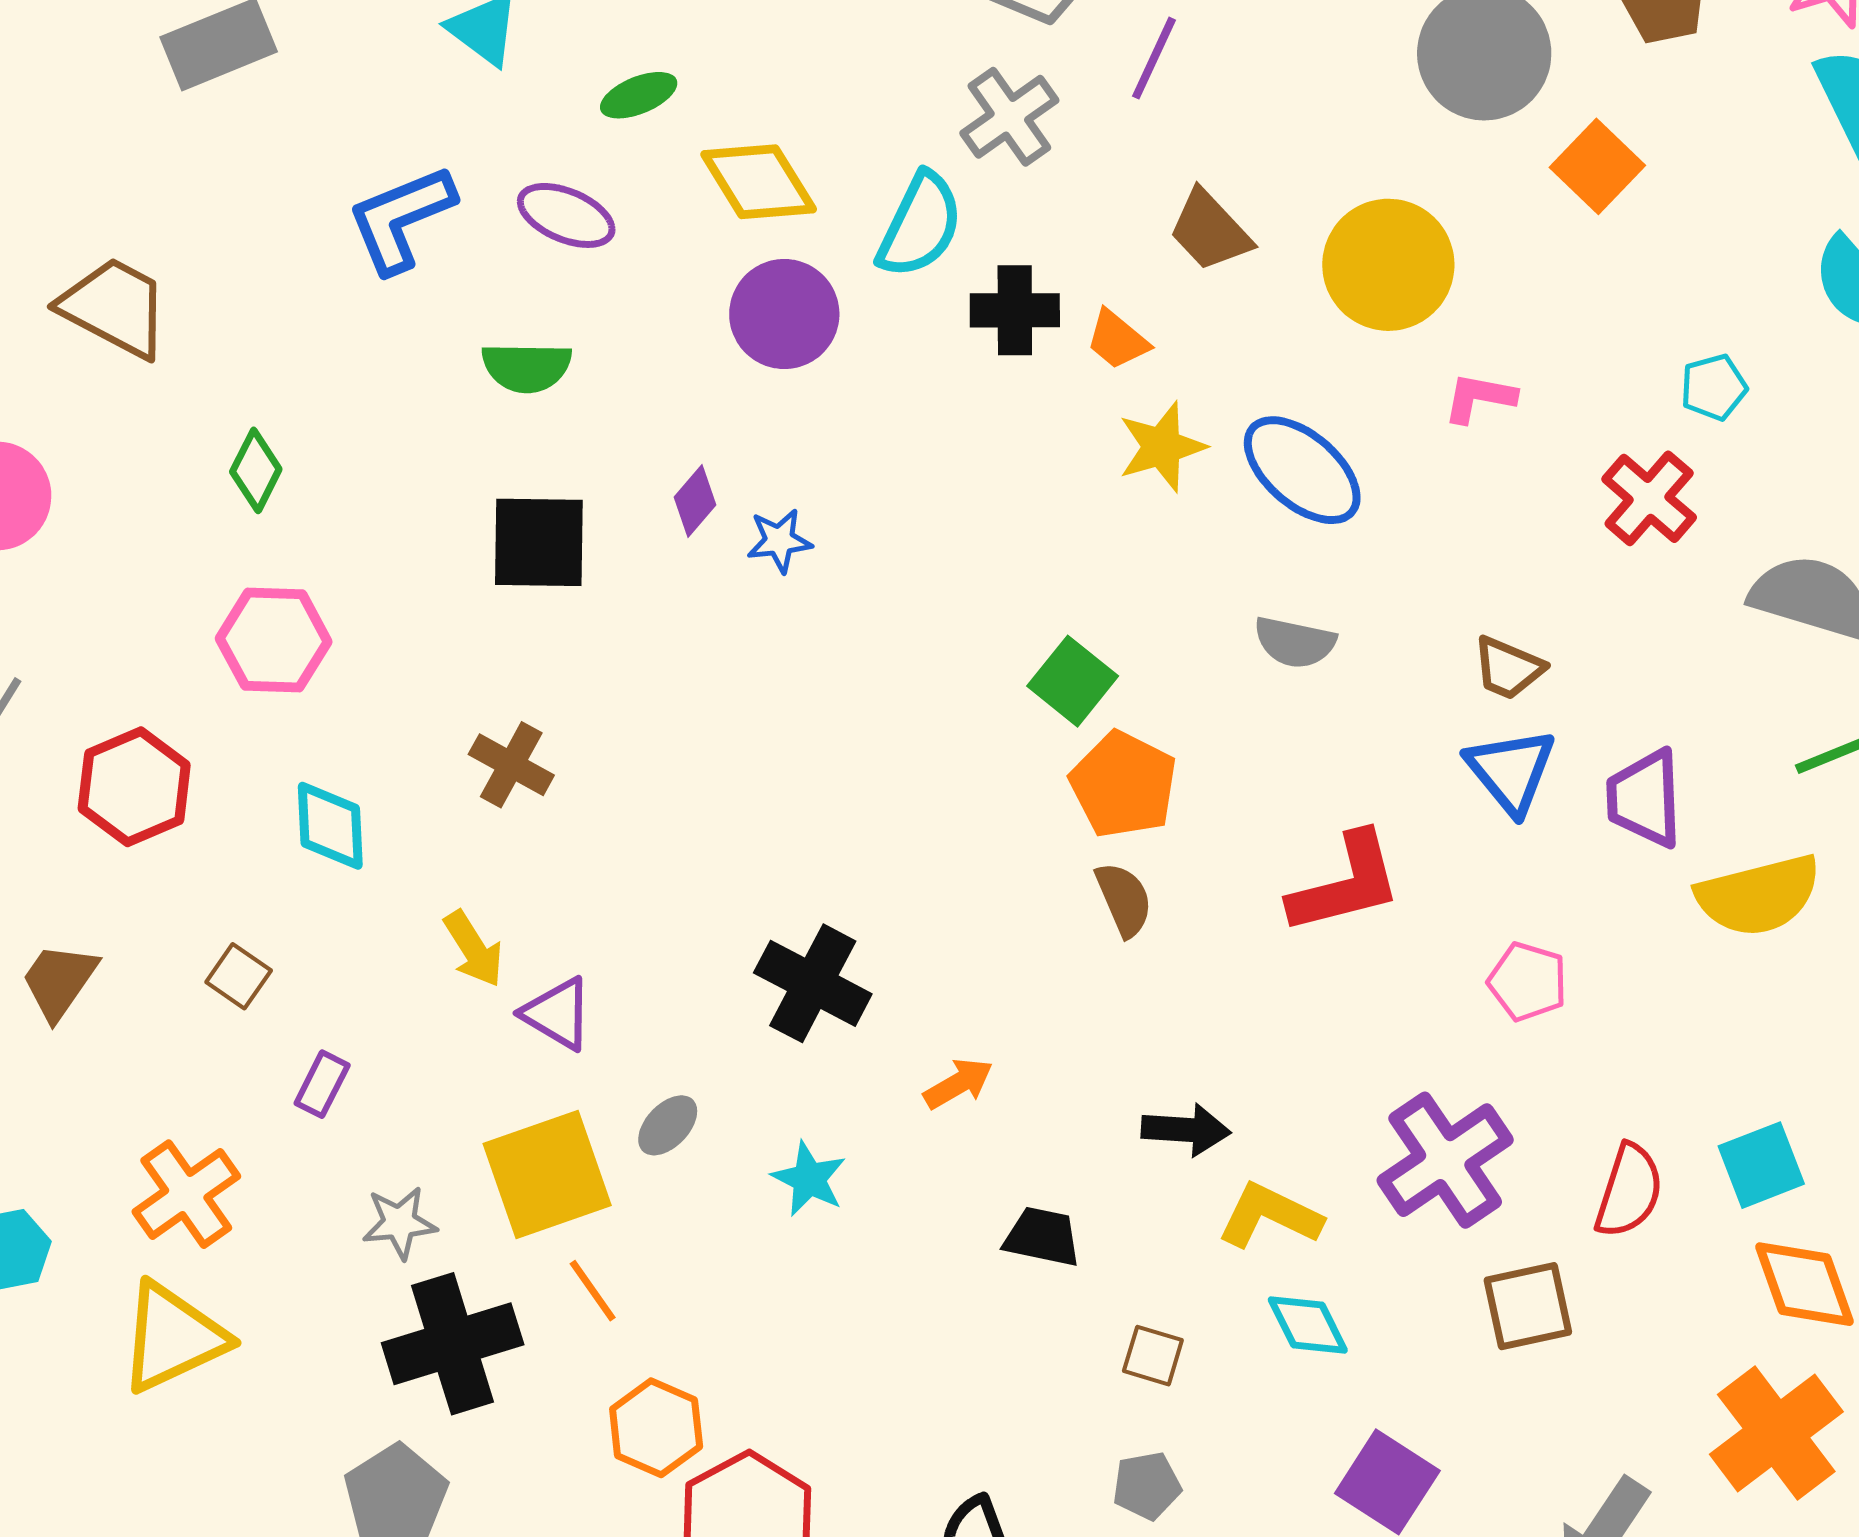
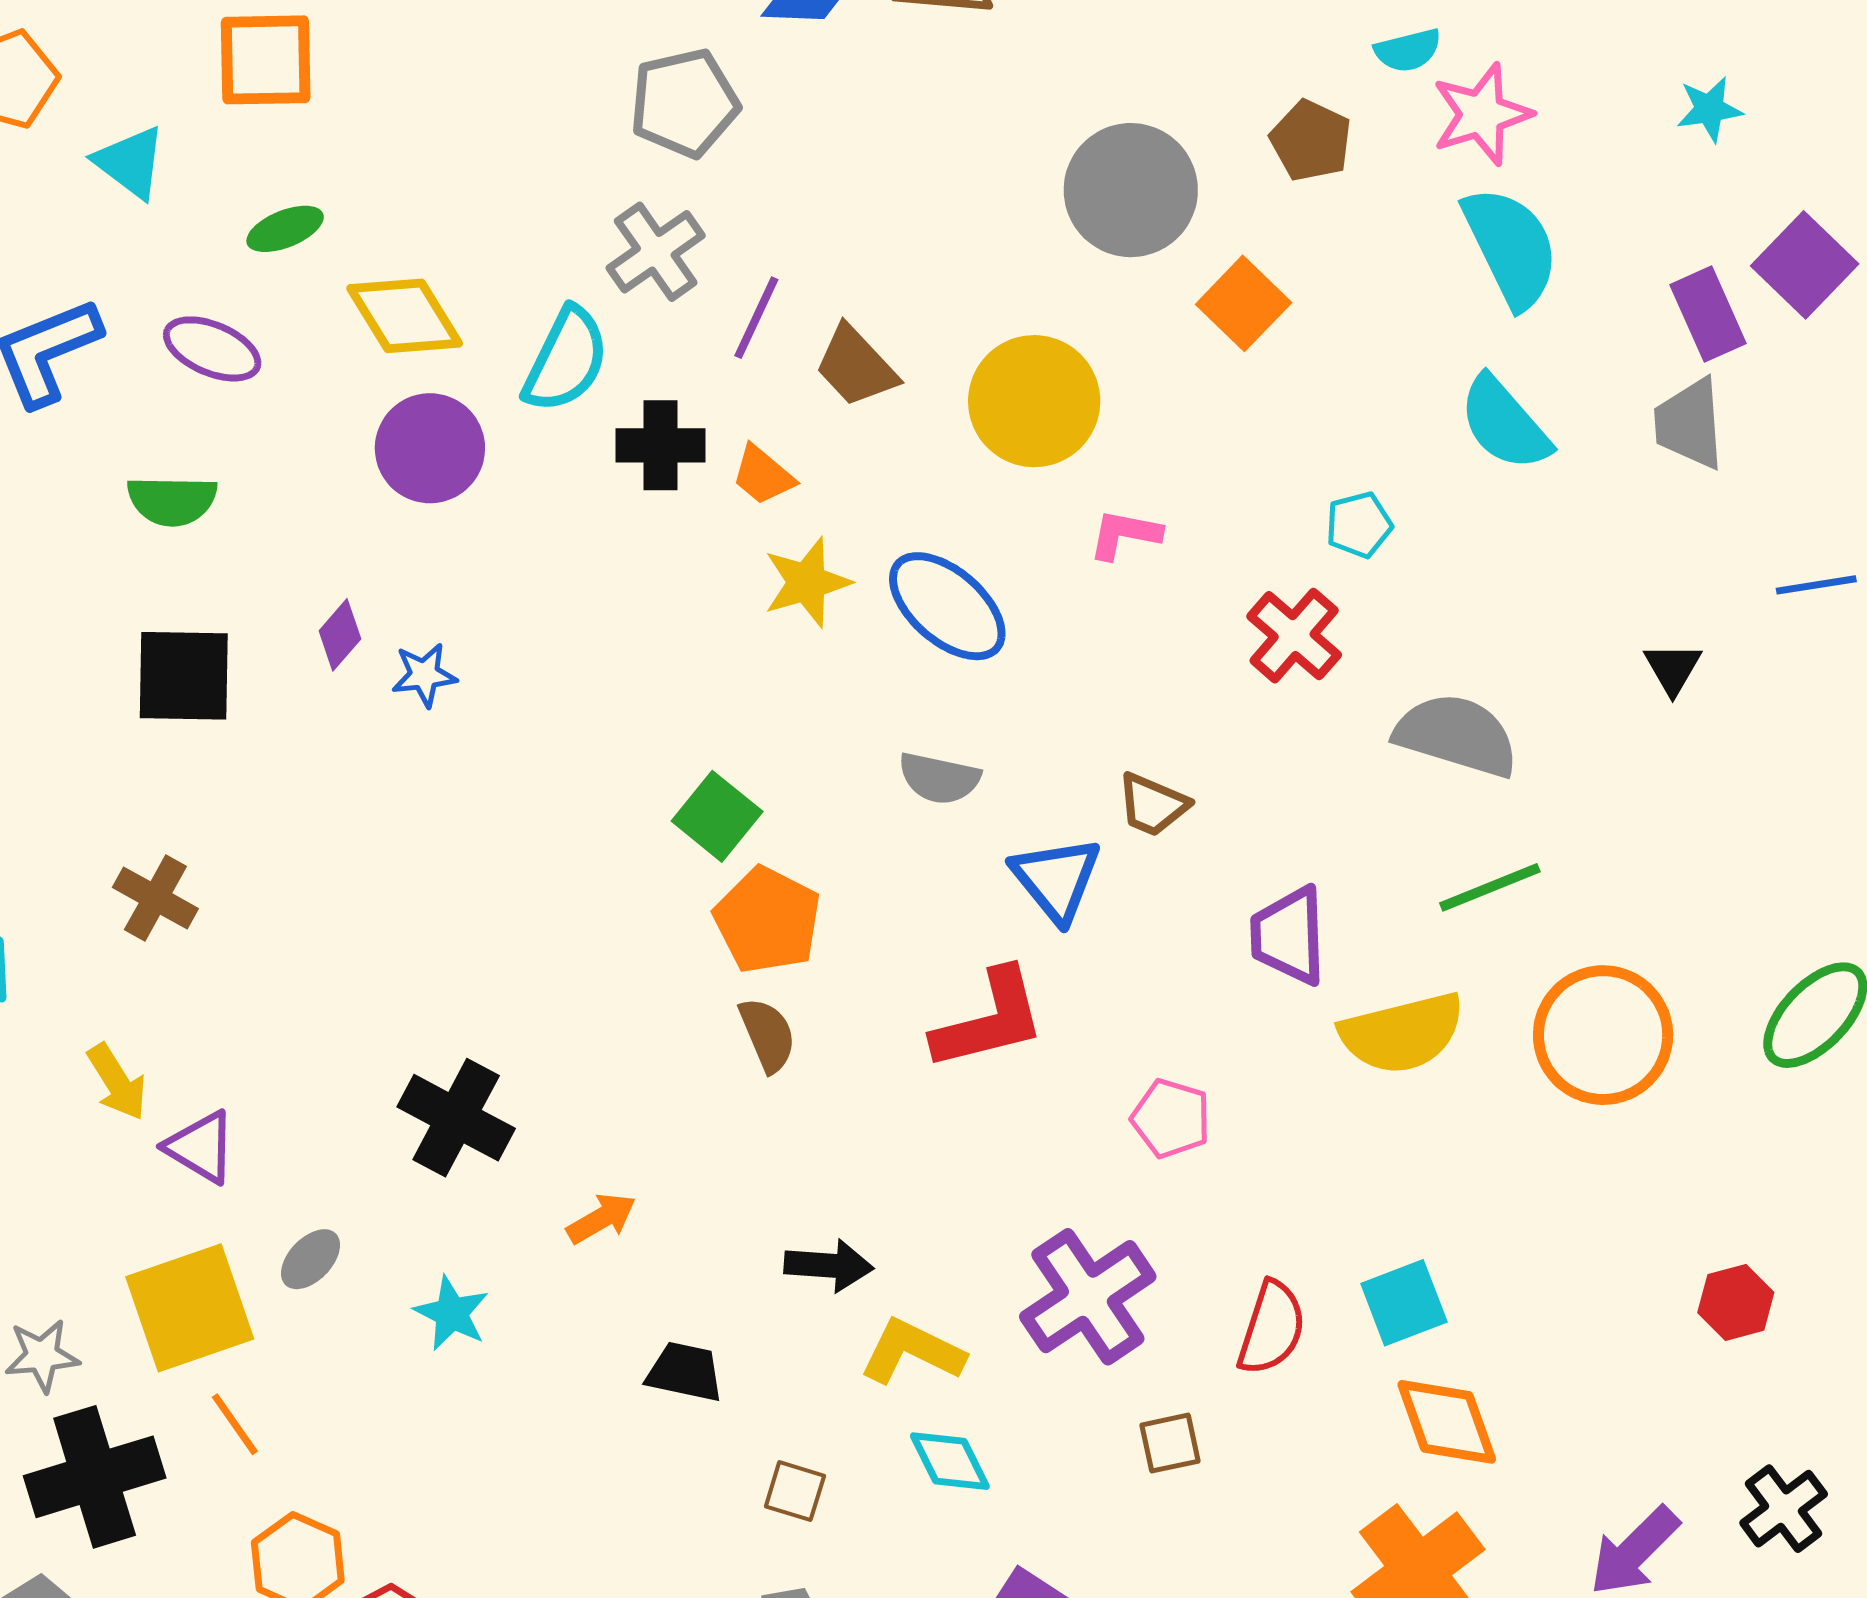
purple line: (1154, 58) -> (756, 318), moved
blue triangle: (1511, 771) -> (1056, 879), moved
brown square: (1528, 1306) -> (1170, 1443), size x0.7

